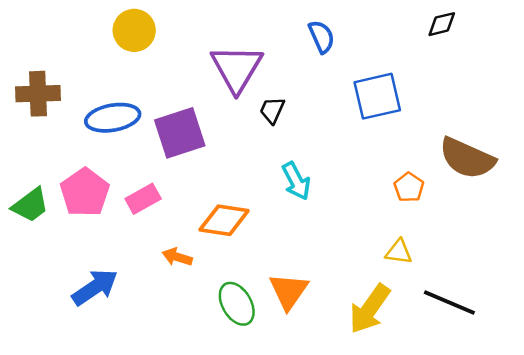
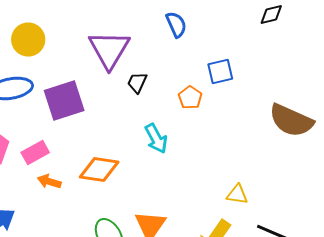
yellow circle: (134, 30) -> (28, 40), moved
blue square: (377, 96) -> (220, 72), size x0.7
orange pentagon: (409, 187) -> (190, 98), moved
orange arrow: (177, 257) -> (49, 182), moved

